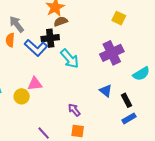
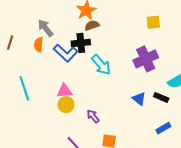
yellow square: (119, 18) -> (153, 22), turned -32
yellow circle: (22, 96) -> (66, 105), moved
black rectangle: (126, 100) -> (161, 97), moved, turned -40
purple arrow: (74, 110) -> (93, 116), moved

